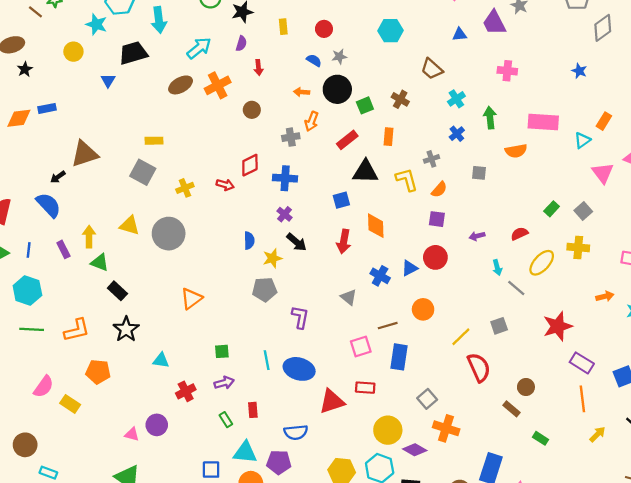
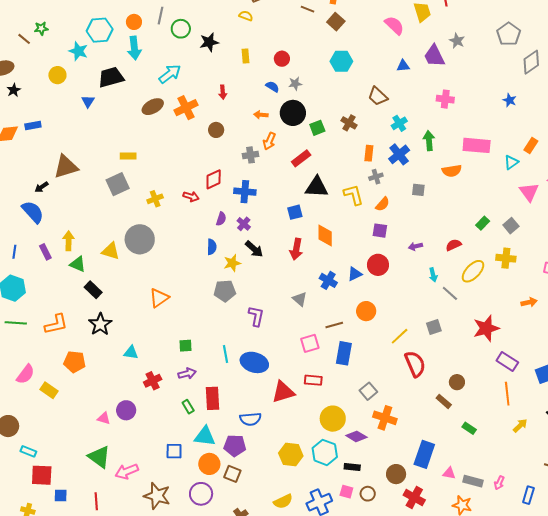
purple semicircle: (241, 44) -> (221, 219), moved
blue cross: (457, 134) -> (399, 154), size x1.5
orange rectangle: (389, 137) -> (369, 153), moved
gray square: (143, 172) -> (118, 184), turned 35
yellow triangle: (129, 225) -> (111, 251), moved
red rectangle: (253, 410) -> (212, 398), size x1.6

